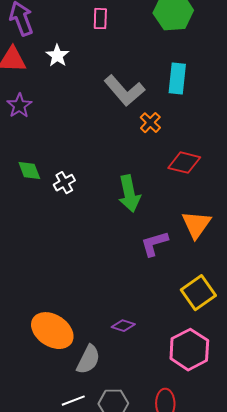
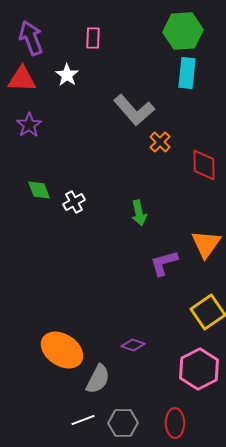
pink rectangle: (100, 19) -> (93, 38), moved
cyan rectangle: (177, 79) -> (187, 73), moved
red diamond: (184, 163) -> (204, 165), moved, turned 76
green arrow: (129, 194) -> (139, 213), size x0.7

